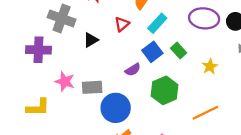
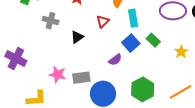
gray cross: (62, 18) -> (51, 21), size x0.7
cyan rectangle: (157, 23) -> (133, 18), turned -48
purple cross: (38, 50) -> (16, 59), moved, turned 30
green hexagon: (165, 90) -> (143, 89), moved

